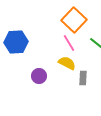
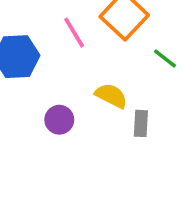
pink line: (69, 43) -> (74, 33), moved

